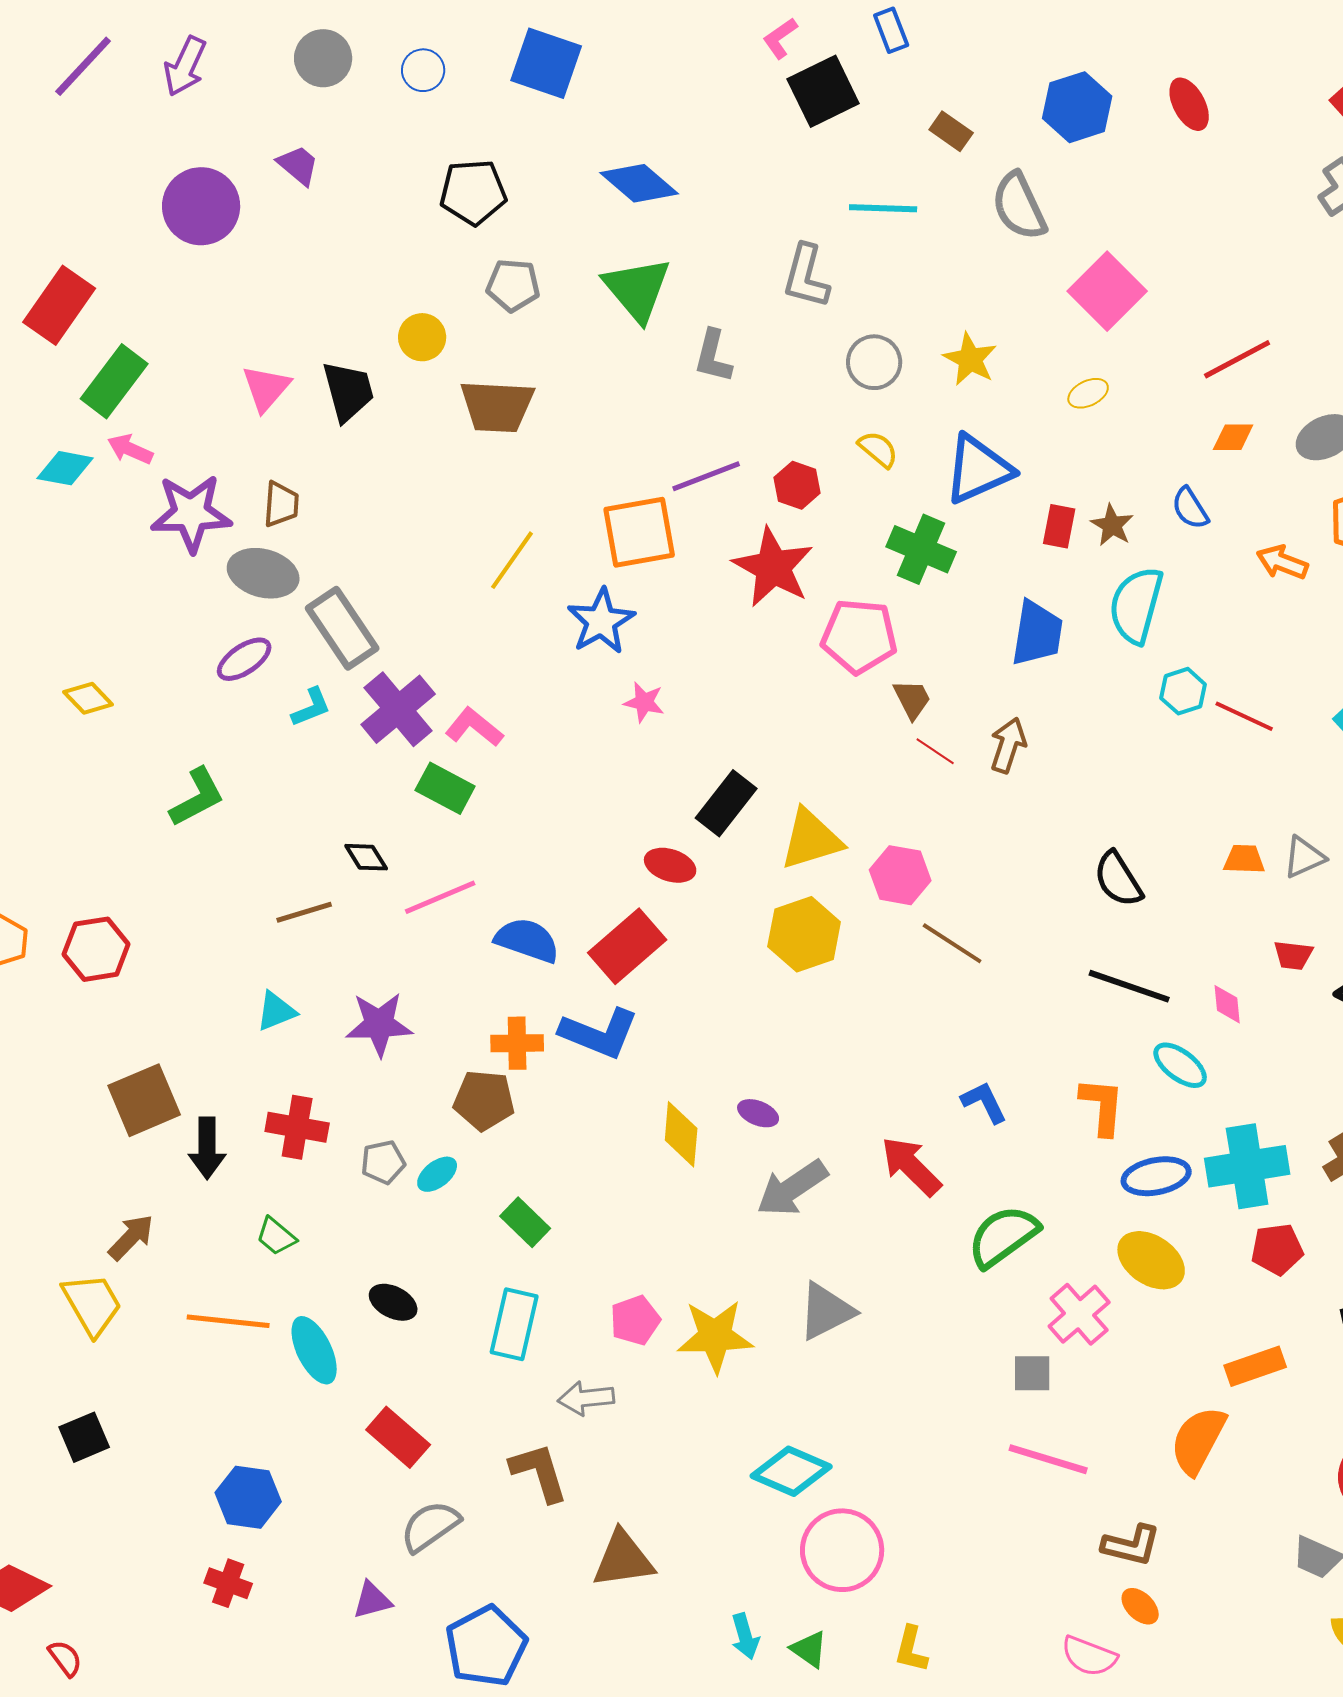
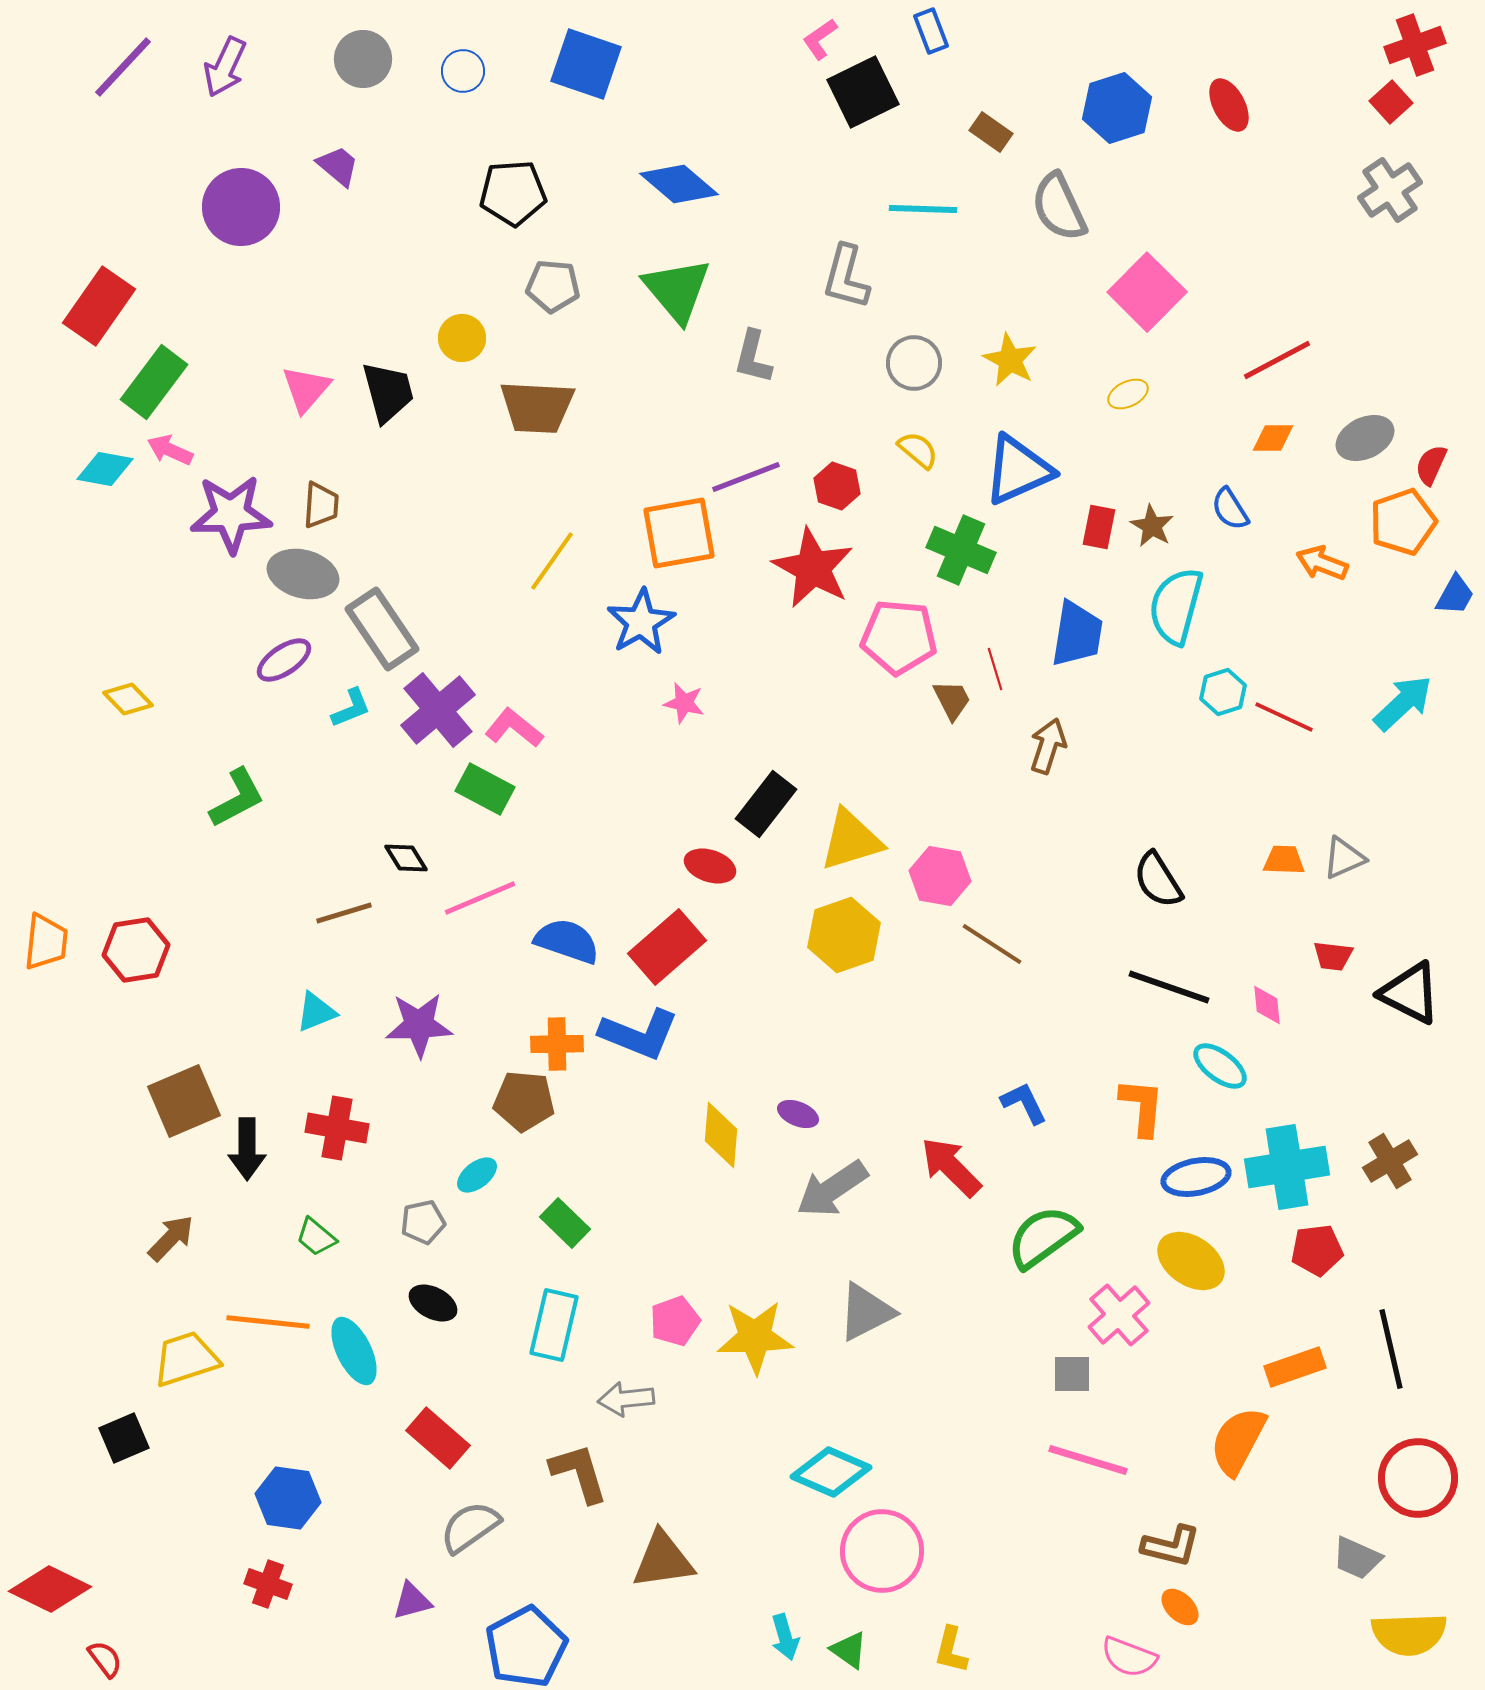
red line: (935, 751) -> (995, 669), moved, turned 39
gray pentagon: (383, 1162) -> (423, 1222), moved
yellow trapezoid: (92, 1304) -> (186, 1359), moved, turned -78

